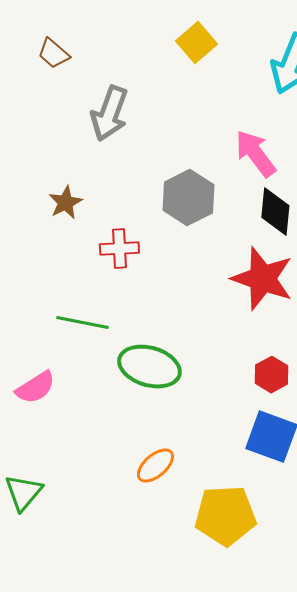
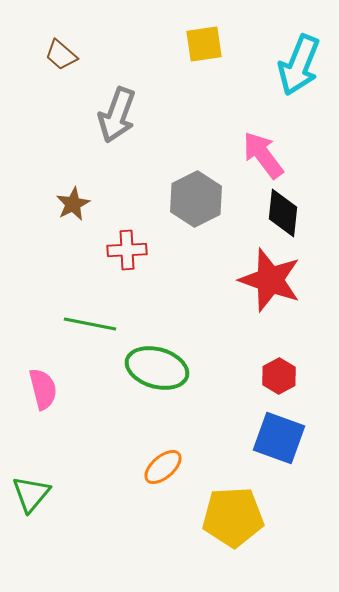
yellow square: (196, 43) -> (204, 44), turned 33
pink semicircle: (35, 388) -> (43, 389), turned -72

